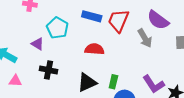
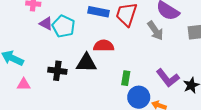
purple triangle: (38, 44) -> (46, 24), moved
black triangle: (87, 82) -> (86, 63), moved, turned 30

